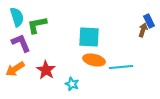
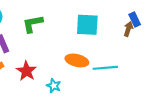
green L-shape: (37, 25) -> (33, 24), moved
cyan square: (89, 37) -> (87, 25), moved

